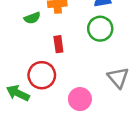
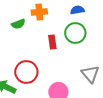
red rectangle: (58, 44) -> (52, 42), moved

